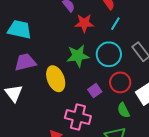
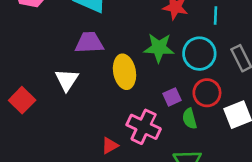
cyan line: (115, 24) -> (215, 16), turned -40
green semicircle: (123, 110) -> (190, 119), moved

